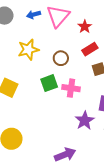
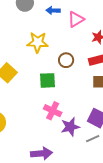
pink triangle: (58, 16) -> (76, 19), size x0.7
pink cross: (71, 88) -> (53, 111), moved

